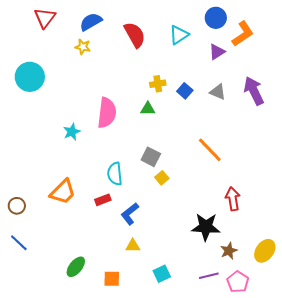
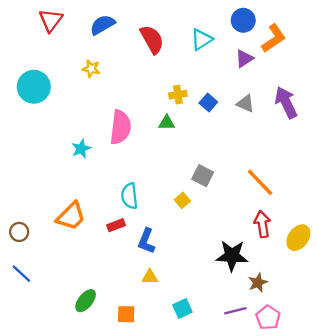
yellow star: (83, 47) -> (91, 69), moved
orange line: (210, 150) -> (260, 182), moved
gray square: (151, 157) -> (203, 176), moved
blue L-shape: (130, 214) -> (146, 241), turned -30
yellow ellipse: (265, 251) -> (298, 238), moved

